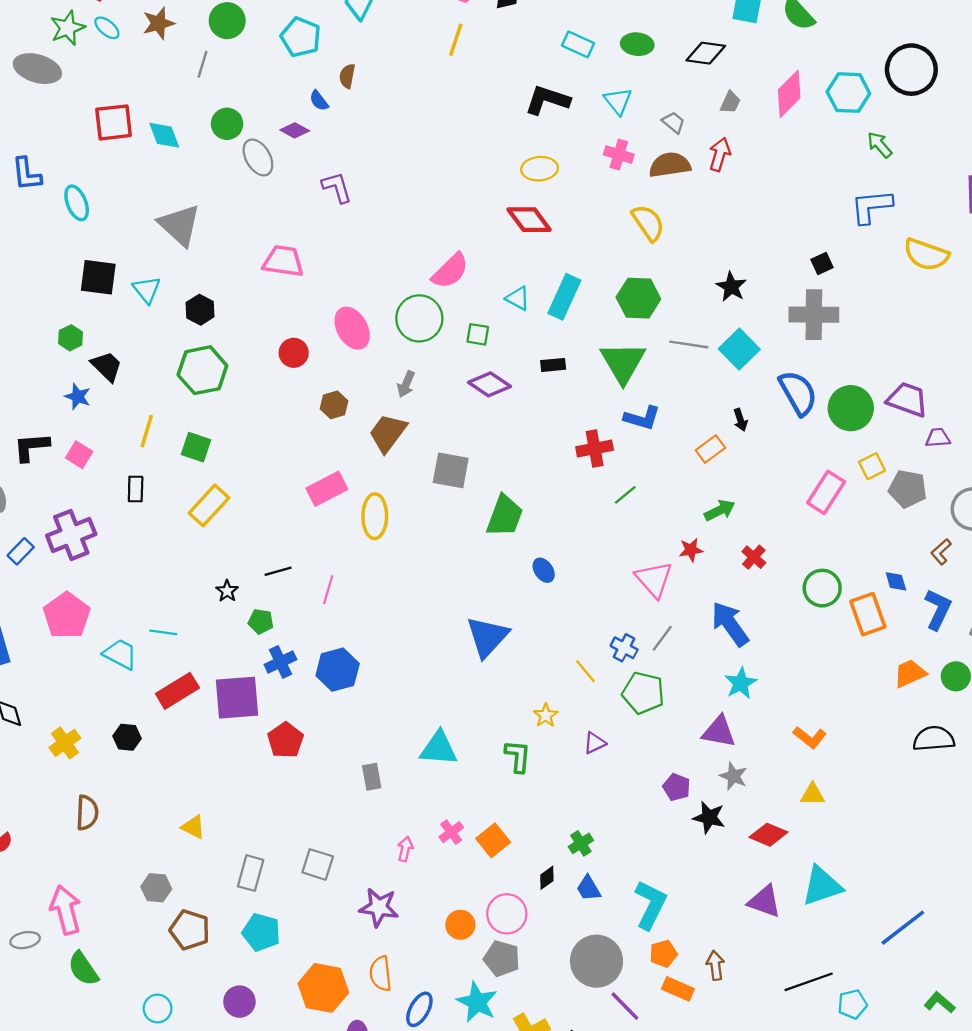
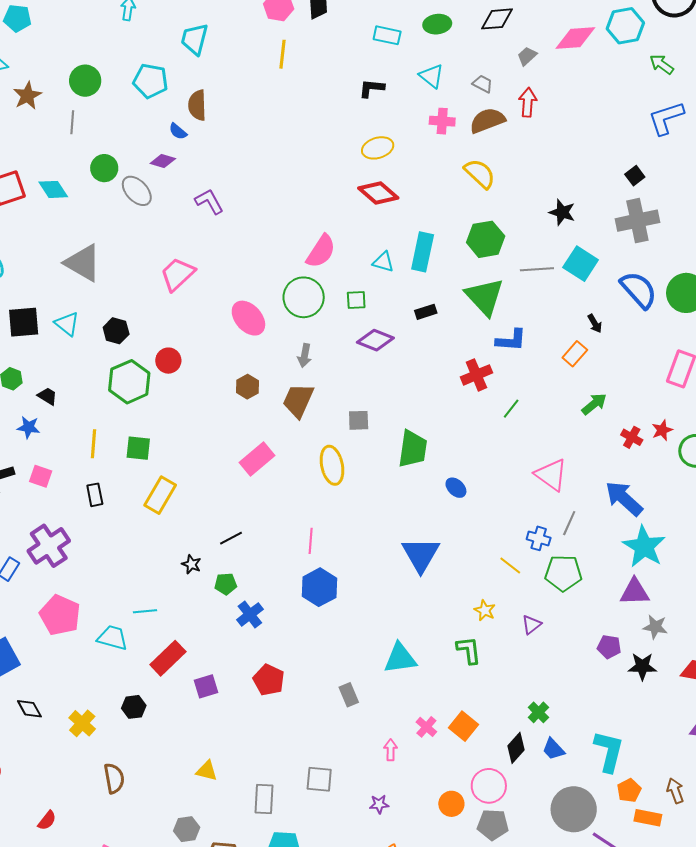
brown semicircle: (347, 76) -> (197, 105), size x1.4
pink diamond: (789, 94) -> (575, 38), turned 54
black L-shape: (547, 100) -> (371, 88), size x0.7
gray trapezoid: (730, 102) -> (527, 56), turned -145
pink trapezoid: (283, 261) -> (178, 274), turned -39
red circle: (294, 353) -> (168, 361), moved
black trapezoid: (107, 366) -> (47, 396), size x0.7
gray square: (451, 470) -> (359, 420), size x0.7
yellow ellipse: (375, 516) -> (332, 465), moved
red star: (691, 550) -> (662, 430), moved
pink line: (328, 590) -> (311, 541), moved
blue hexagon: (338, 670) -> (319, 587), moved
cyan star: (741, 683) -> (644, 547), size x1.5
purple square: (237, 698) -> (206, 686), moved, size x0.6
black diamond: (547, 878) -> (516, 748), size x1.4
purple star: (379, 907) -> (379, 804), size x0.6

